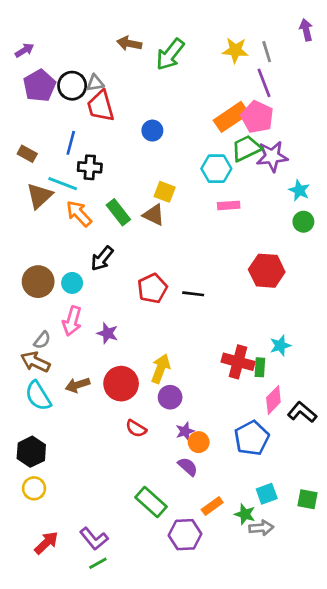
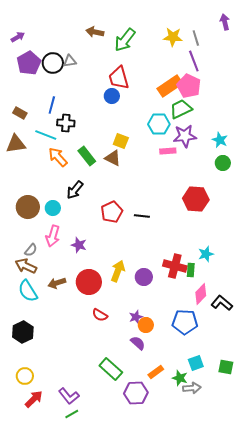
red trapezoid: (101, 106) -> (119, 78), moved
purple star: (272, 156) -> (185, 136), moved
brown triangle: (39, 196) -> (16, 144), moved, turned 35
purple circle: (170, 397) -> (144, 277), moved
blue pentagon: (252, 438) -> (185, 322), turned 30
yellow circle: (34, 488) -> (25, 376), moved

